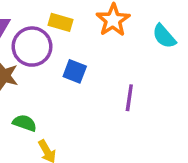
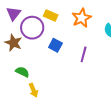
purple line: (129, 98) -> (84, 54), moved

